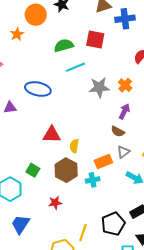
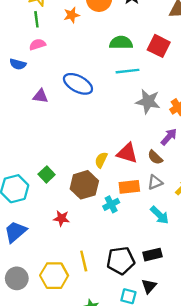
red triangle: (52, 135) -> (127, 153), moved
cyan cross: (93, 180) -> (111, 204), turned -32
yellow line: (83, 233) -> (84, 261), turned -48

